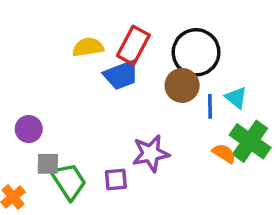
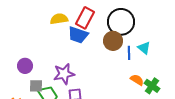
blue trapezoid: (121, 75) -> (78, 35), turned 40
green cross: (250, 141) -> (152, 86), moved, size x0.7
purple star: (151, 153) -> (64, 74), moved

